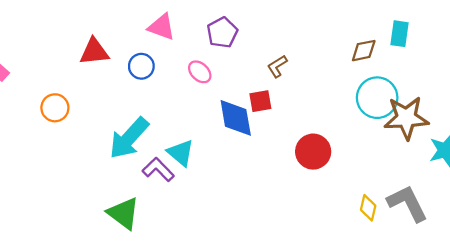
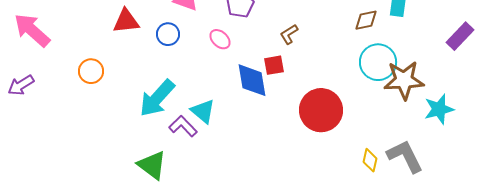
red circle: (313, 152) -> (321, 110), size x1.4

